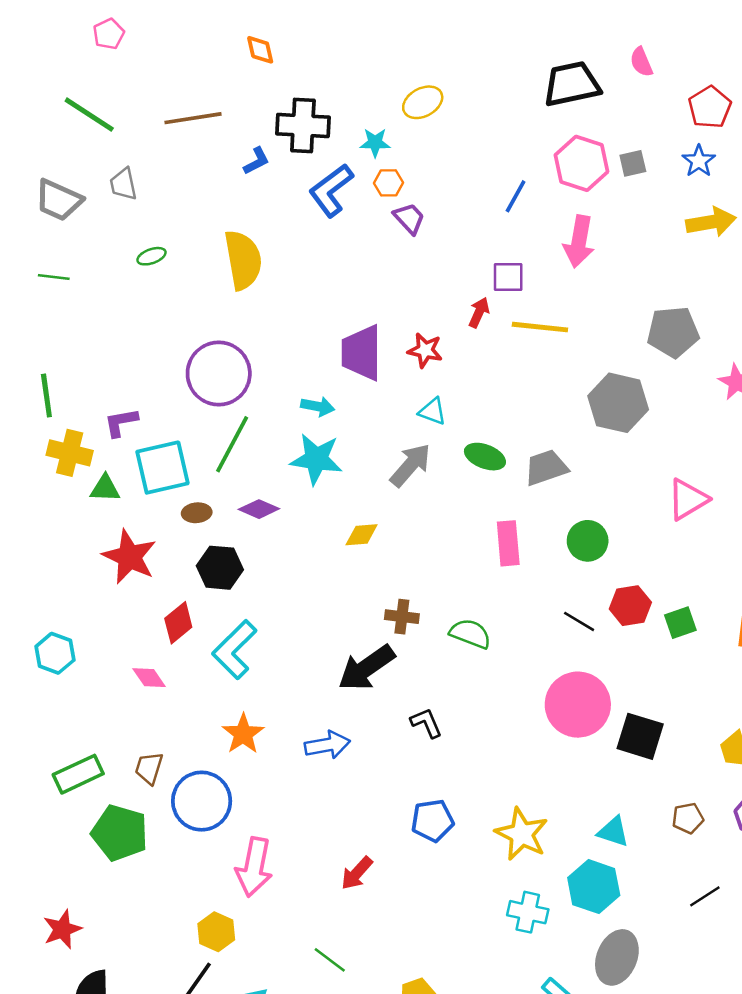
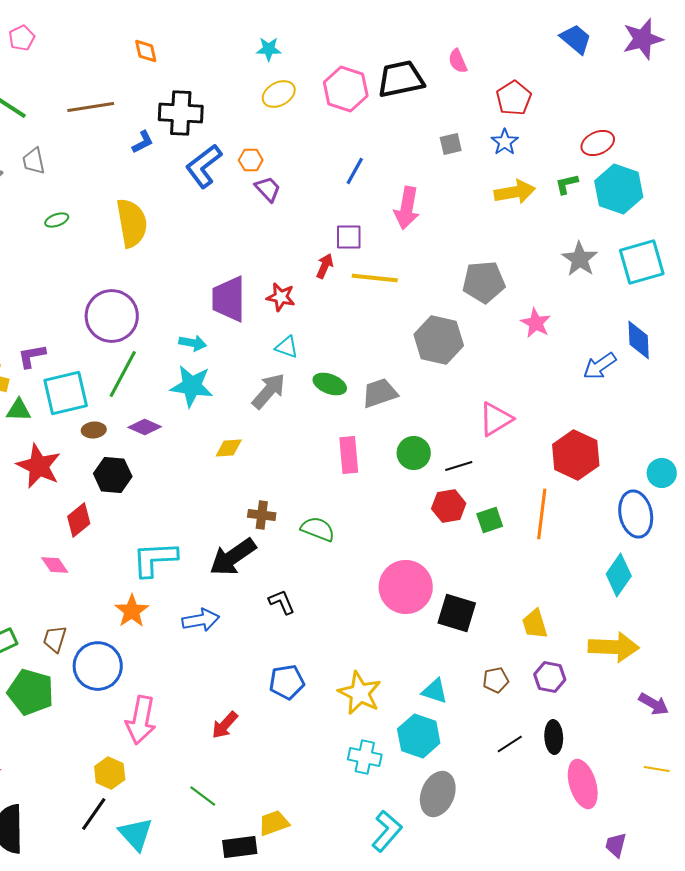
cyan star: (375, 143) -> (269, 49), moved
pink hexagon: (581, 163) -> (346, 89), moved
black line: (579, 621) -> (459, 466), moved, turned -48
cyan L-shape: (235, 650) -> (155, 559), moved, turned 42

